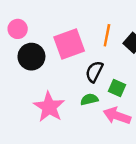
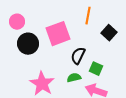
orange line: (107, 35) -> (88, 16), moved

